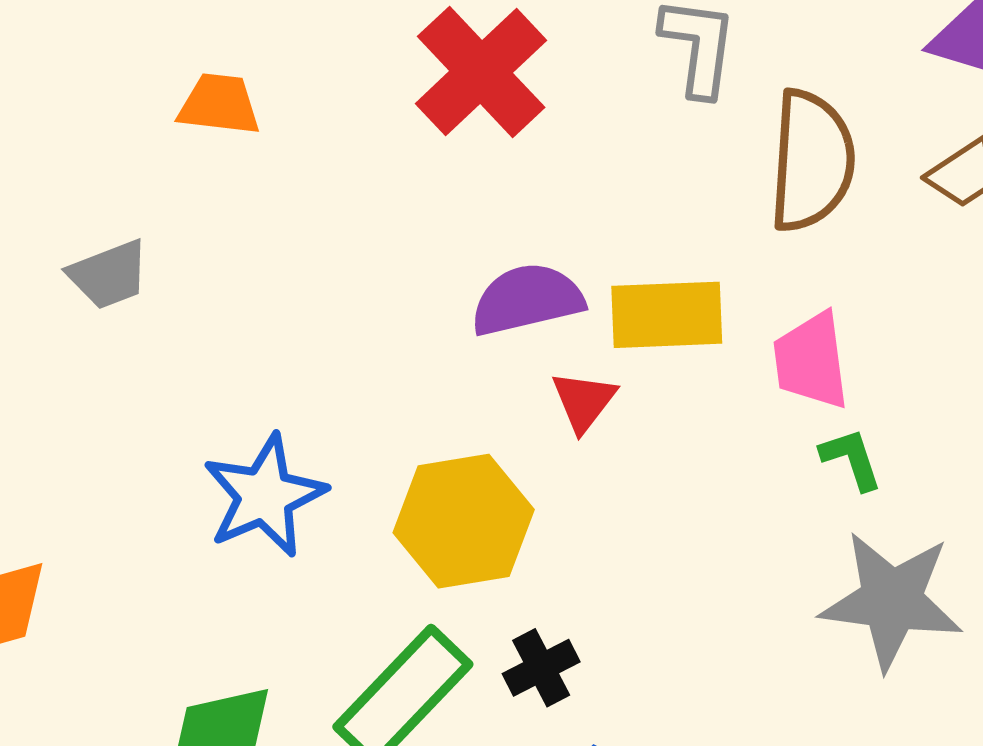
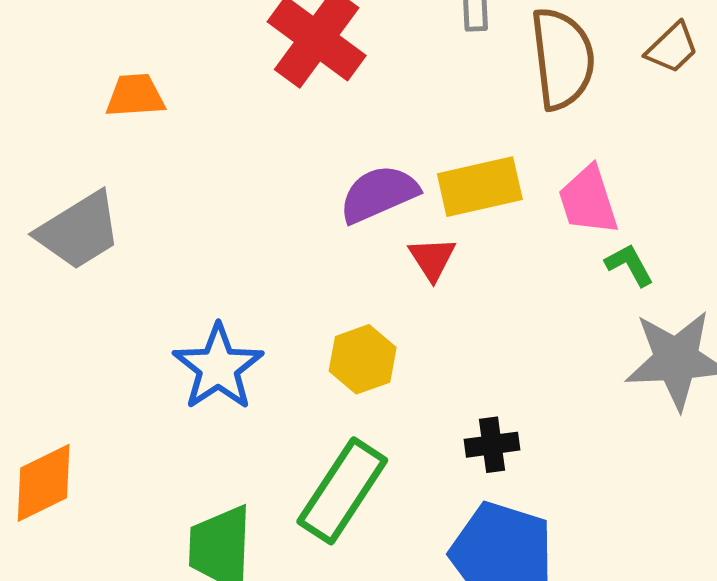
gray trapezoid: (109, 275) -> (79, 231), size x1.5
yellow hexagon: (464, 521) -> (363, 359), size x0.7
black cross: (541, 668) -> (492, 445), moved, turned 30

